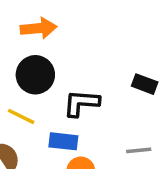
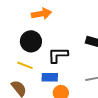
orange arrow: (39, 28) -> (42, 14), moved

